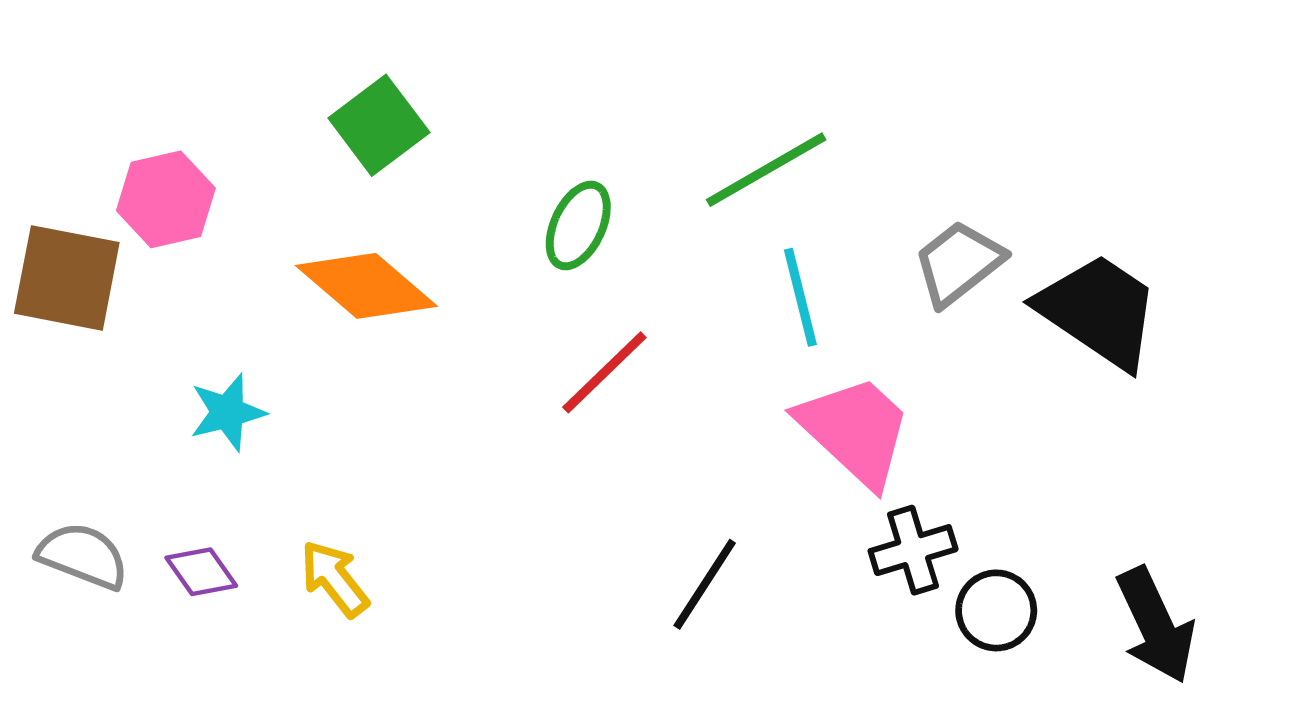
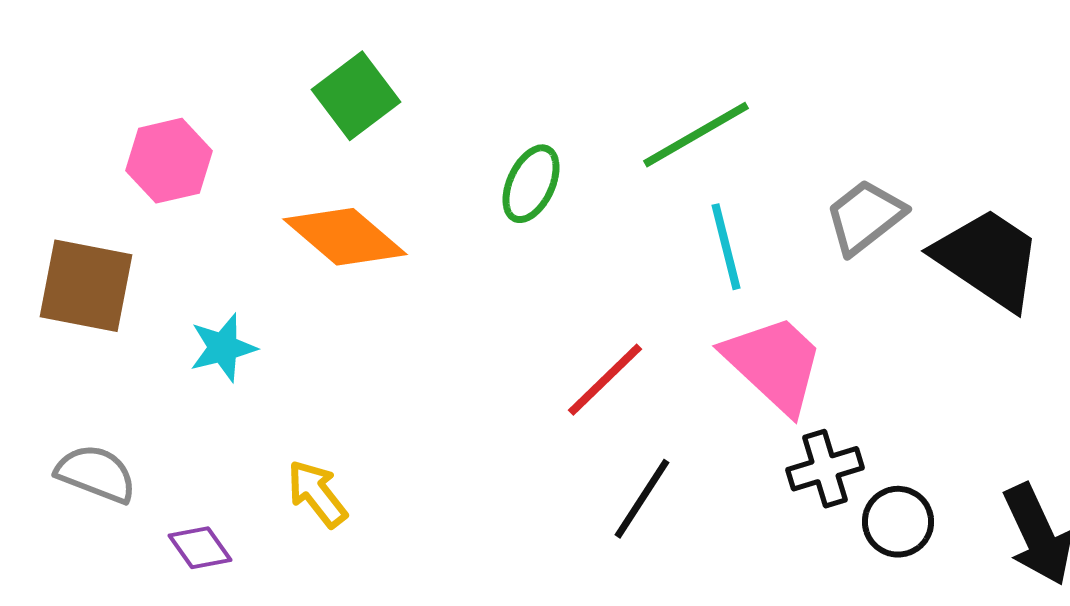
brown square: (67, 278) -> (86, 286), moved
red line: (604, 372) -> (605, 380), moved
purple diamond: (201, 572) -> (200, 548), moved

